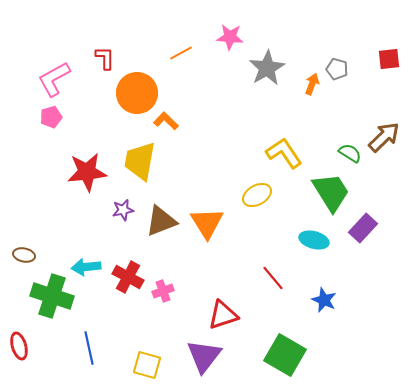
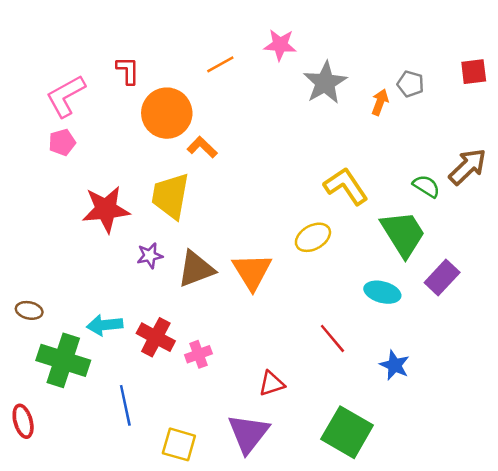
red triangle: (223, 315) -> (272, 383), size x0.7
blue line: (89, 348) -> (125, 405), moved

